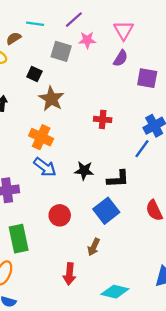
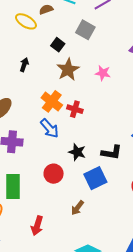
pink star: (87, 40) -> (103, 73), moved
red cross: (103, 119) -> (75, 109), moved
black star: (84, 171) -> (77, 152), moved
red arrow: (69, 274) -> (37, 226), moved

